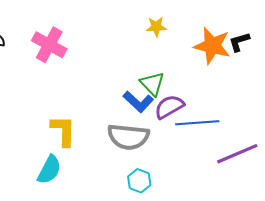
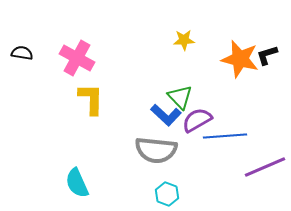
yellow L-shape: (63, 131) -> (91, 99), moved
cyan semicircle: (49, 170) -> (77, 183), turned 128

